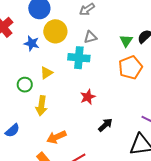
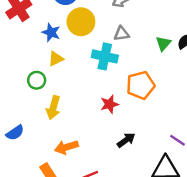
orange pentagon: (130, 67) -> (141, 85), moved
yellow triangle: (46, 73) -> (56, 59), moved

